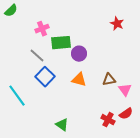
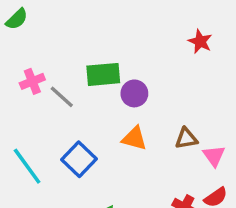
pink cross: (42, 29) -> (32, 81), moved
blue square: (45, 77) -> (79, 159), moved

